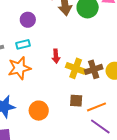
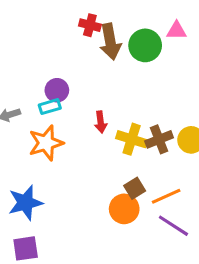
purple circle: (28, 20) -> (57, 90), moved
brown square: (76, 101) -> (135, 188), turned -32
orange circle: (39, 111) -> (124, 209), moved

